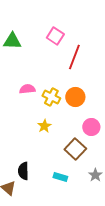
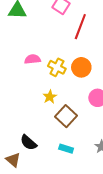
brown square: (75, 149) -> (66, 116), moved
black semicircle: (23, 171) -> (28, 143), turned -48

